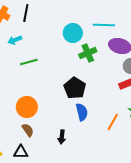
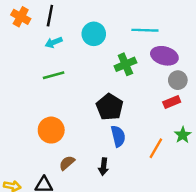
cyan circle: (73, 33) -> (94, 34), moved
cyan arrow: (15, 40) -> (54, 42), moved
brown semicircle: (28, 130) -> (67, 163), moved, turned -96
black arrow: (62, 137) -> (104, 167), moved

